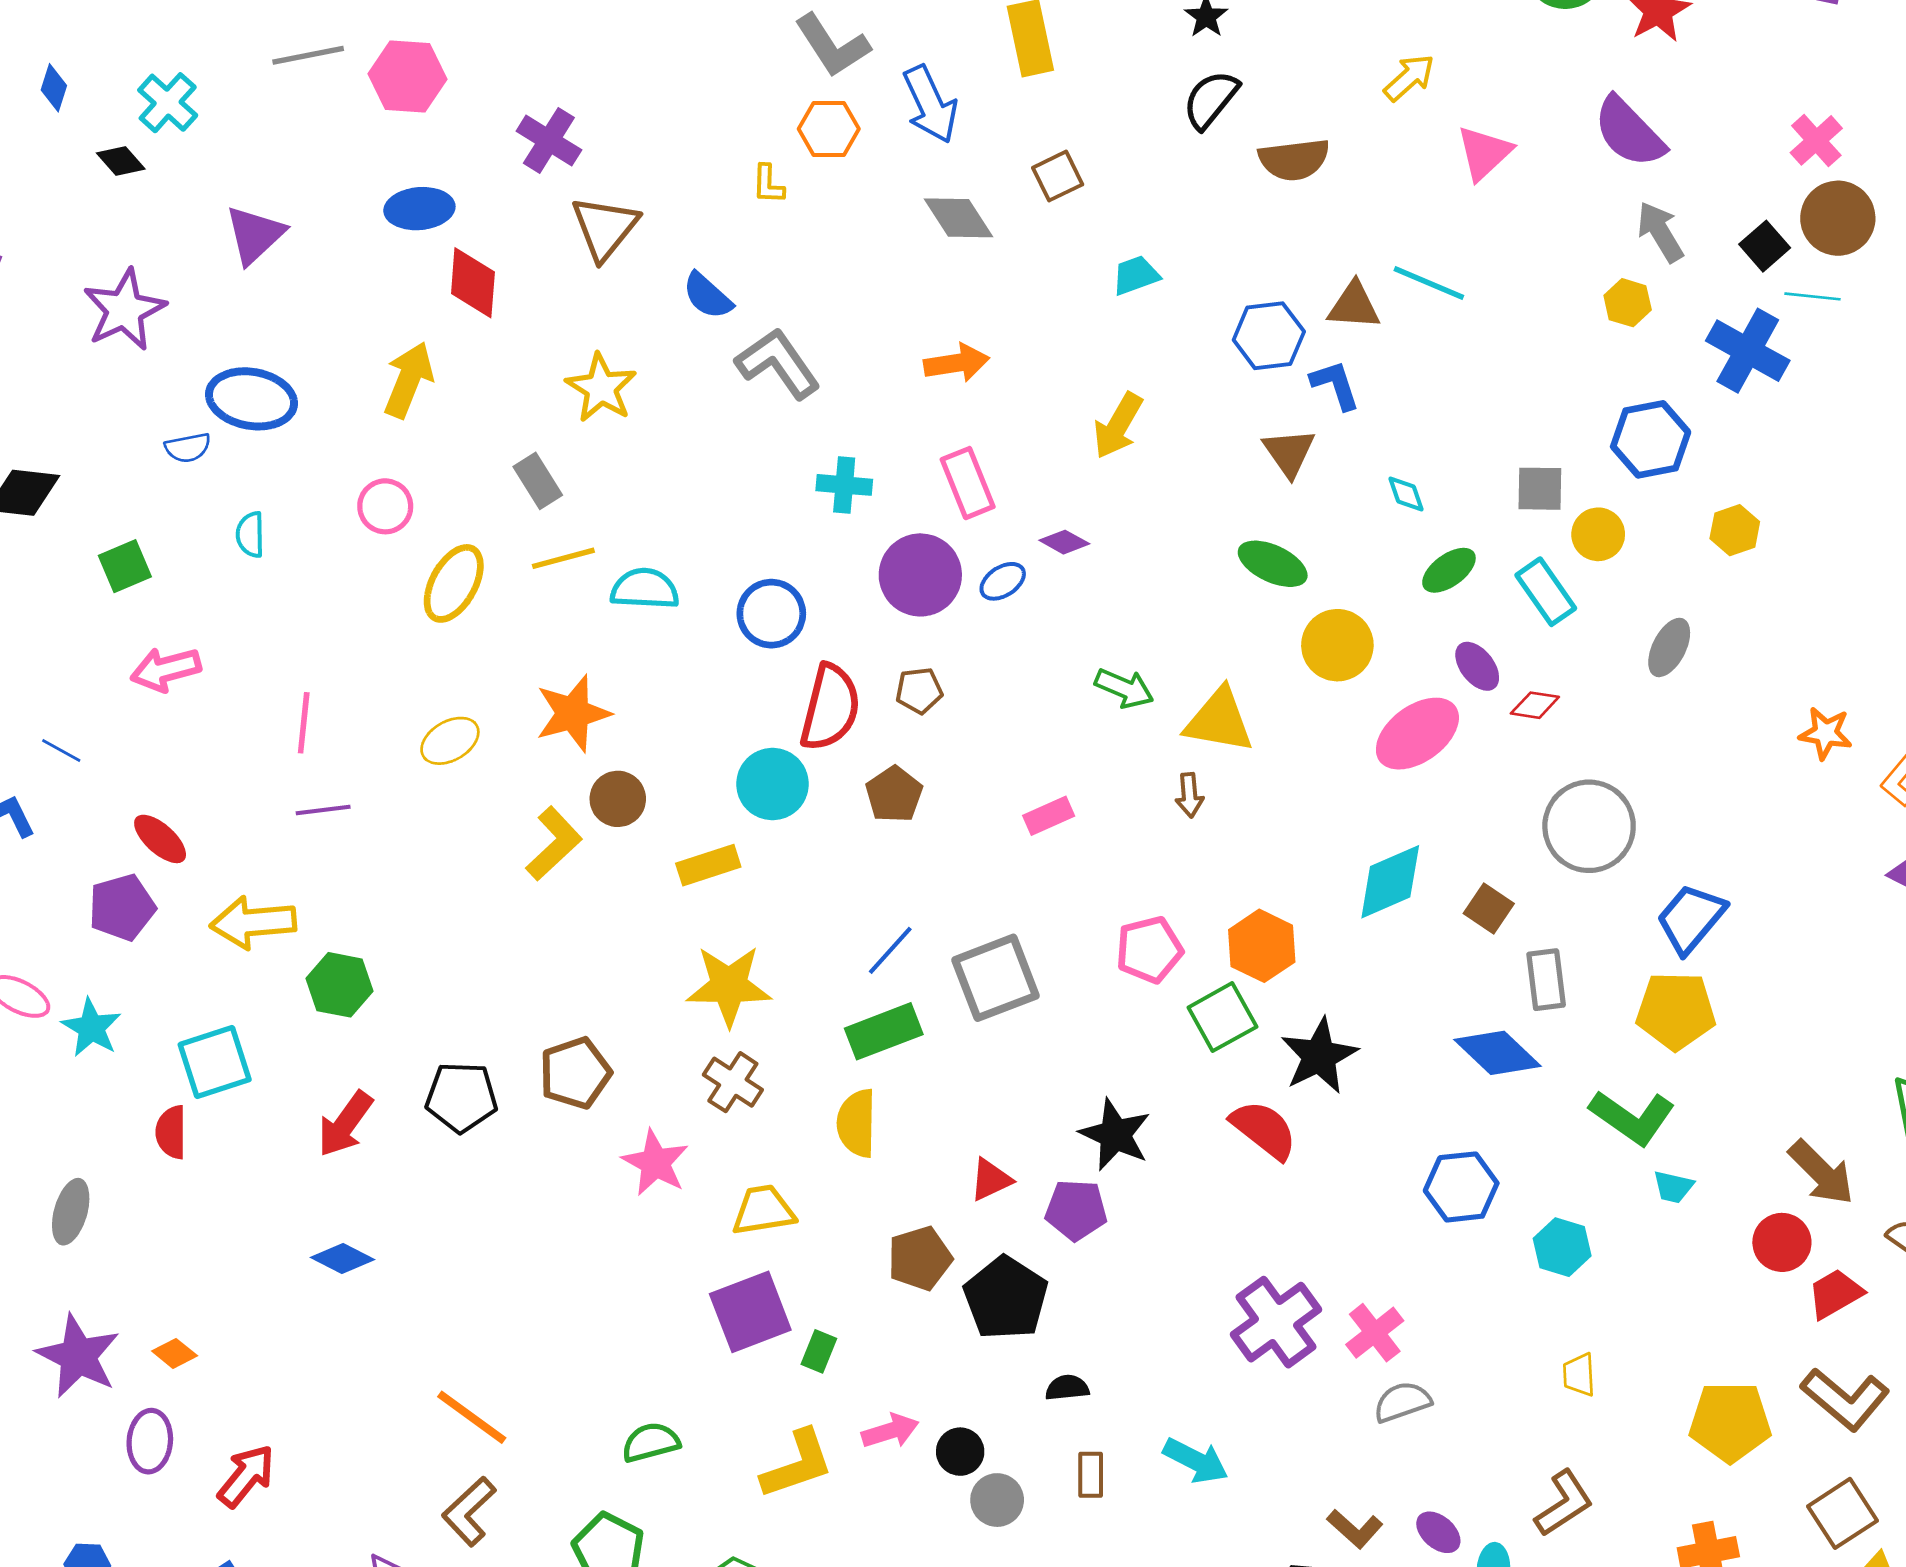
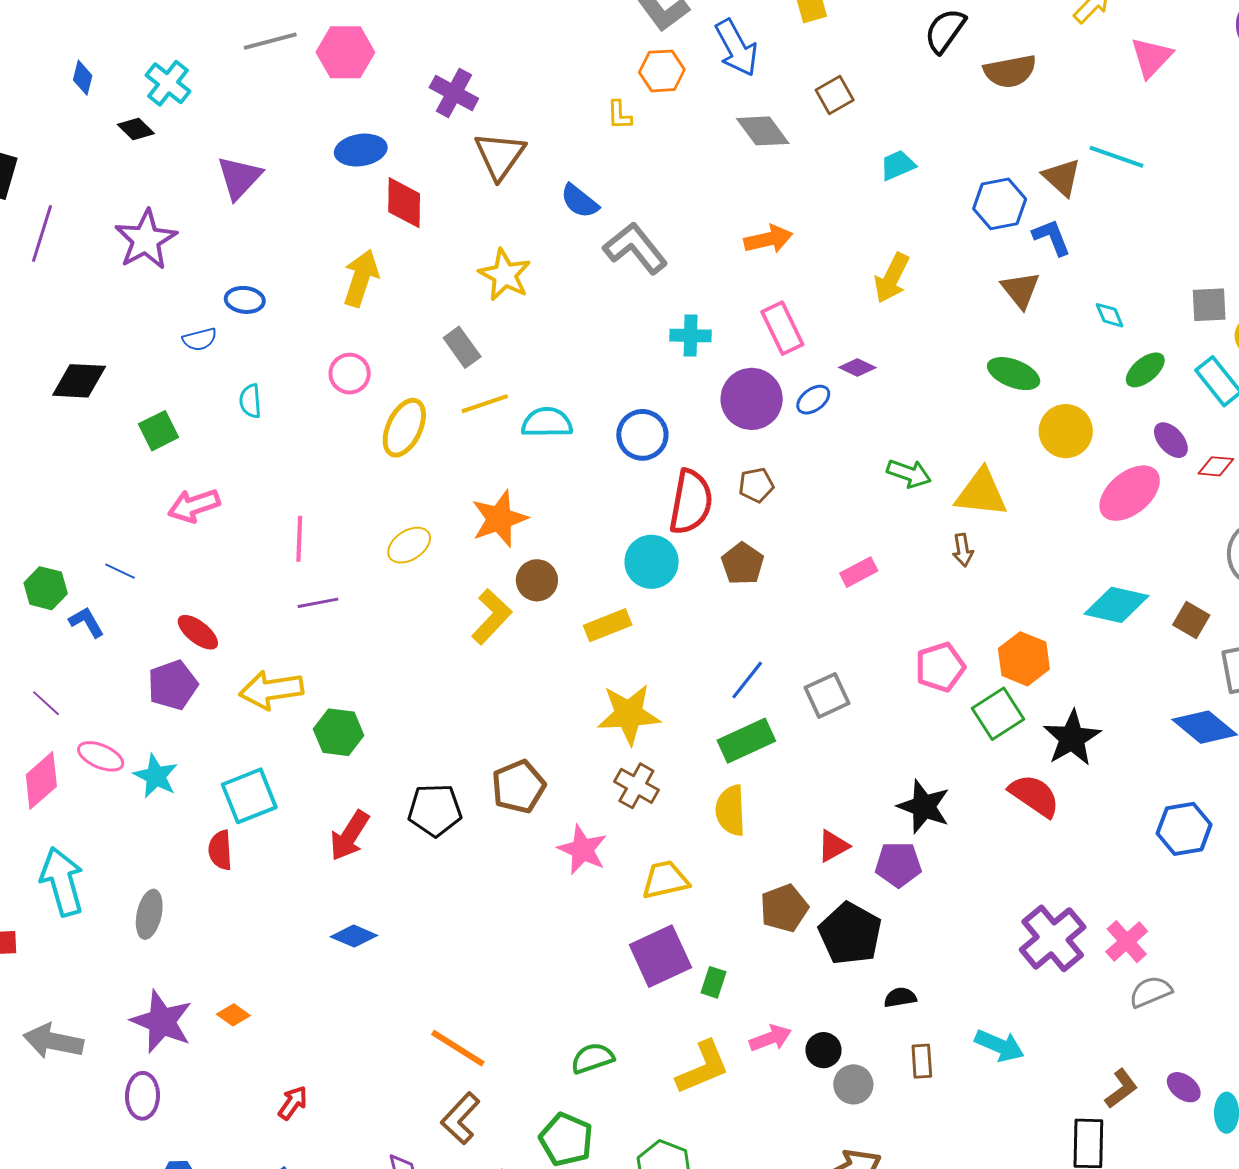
brown triangle: (1354, 306) -> (1062, 177), turned 42
blue ellipse: (251, 399) -> (245, 300), size x0.6
cyan diamond: (1390, 882) -> (1116, 605), turned 40
gray square: (995, 978) -> (827, 695), size x0.7
purple ellipse: (150, 1441) -> (142, 1096), moved
red arrow: (246, 1476) -> (293, 1103), size x0.7
brown L-shape: (1355, 1529) -> (1121, 1089), turned -75

